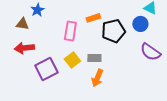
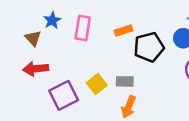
brown triangle: (22, 24) -> (33, 38), turned 40
pink rectangle: (70, 31) -> (83, 28), moved

